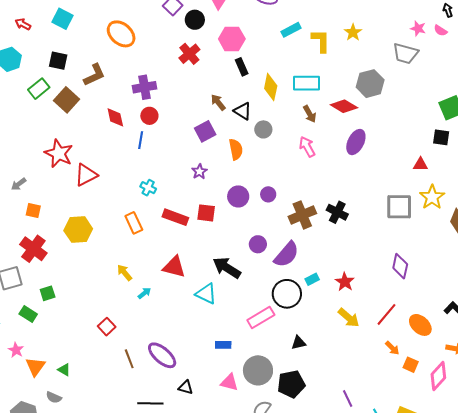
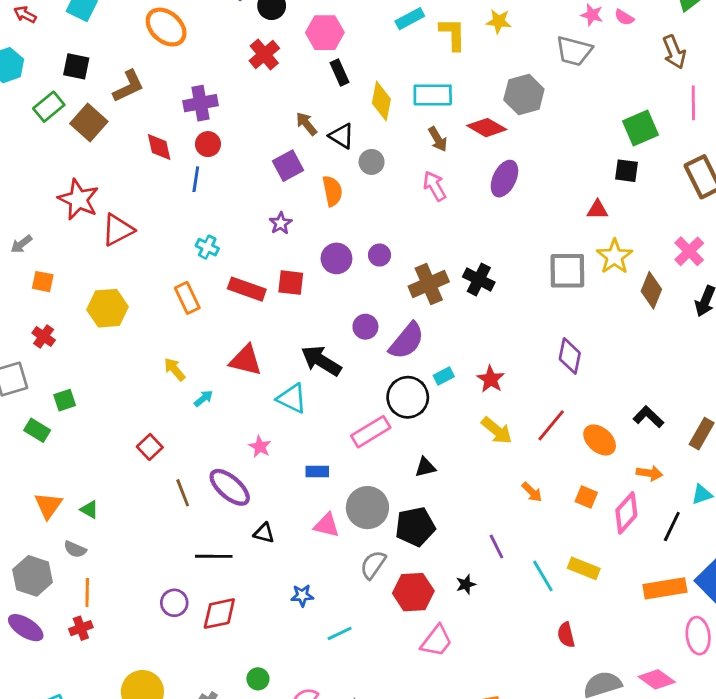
yellow star: (353, 32) -> (499, 21), turned -30
red cross: (33, 249) -> (44, 337), size x0.6
orange arrow: (392, 348) -> (532, 492), moved
pink star: (16, 350) -> (260, 447), moved

